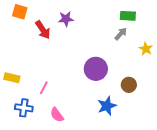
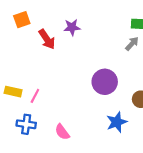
orange square: (20, 12) -> (22, 20), turned -35
pink line: (44, 88) -> (35, 96), moved

